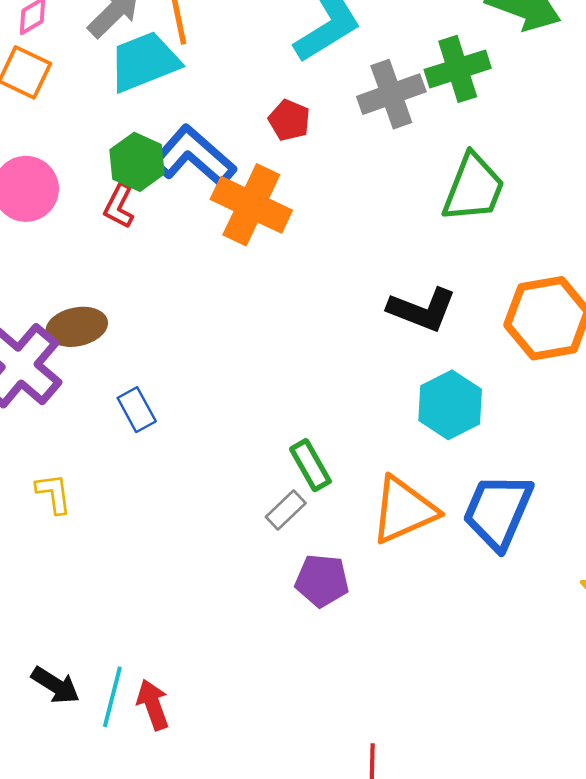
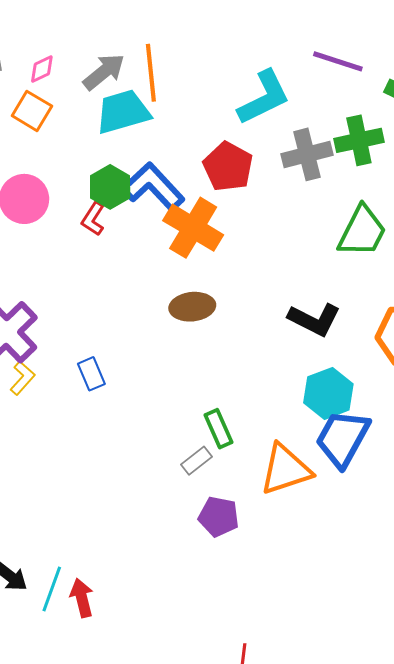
red pentagon: (289, 120) -> (228, 167), size x1.6
brown ellipse: (77, 327) -> (192, 307), moved
yellow L-shape: (54, 493) -> (22, 378), moved, turned 44
blue trapezoid: (498, 511) -> (343, 438), moved

